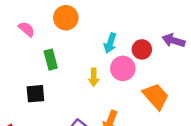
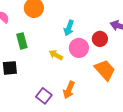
red circle: (142, 49) -> (100, 39), moved
yellow arrow: (94, 77) -> (56, 55), turned 120

